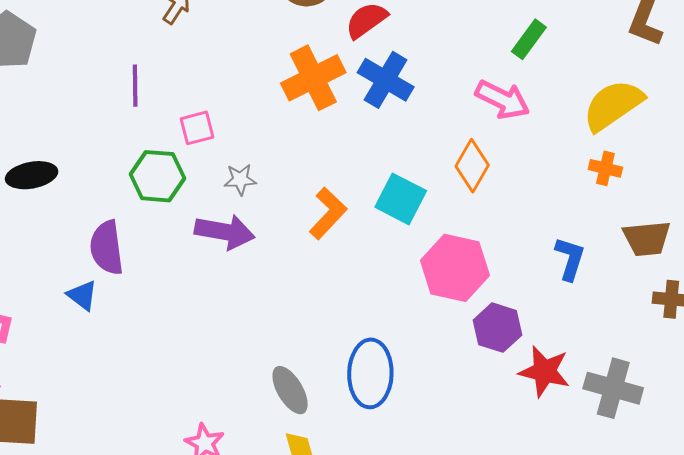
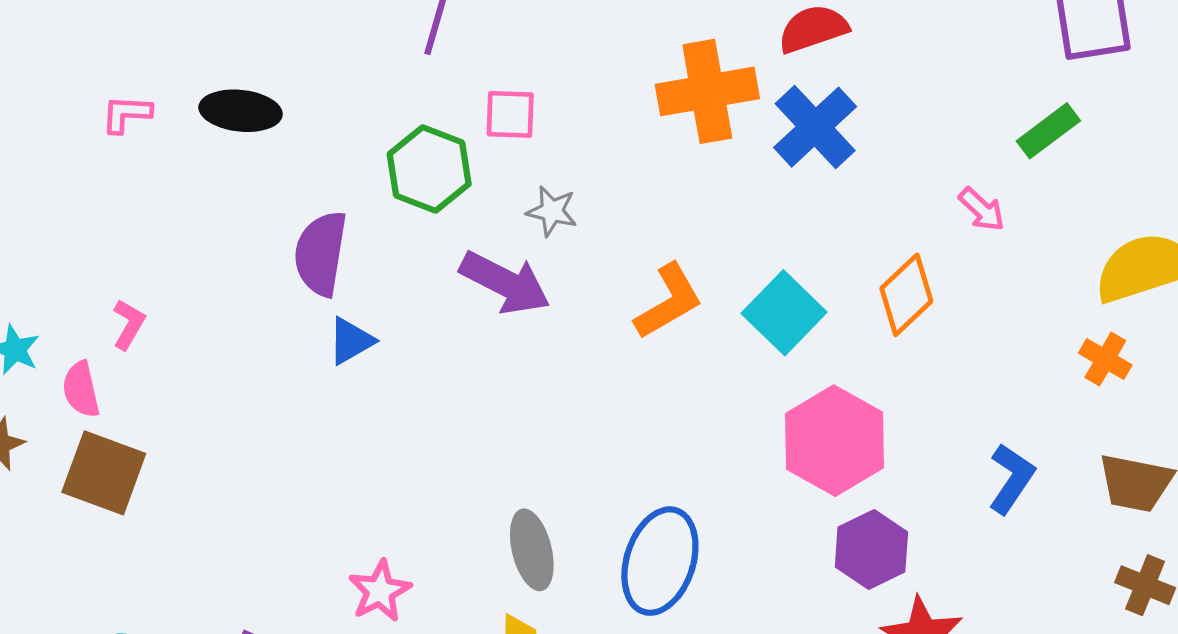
pink arrow: (503, 100) -> (982, 209), size x0.6
blue triangle: (82, 295) -> (351, 341), moved, turned 36

